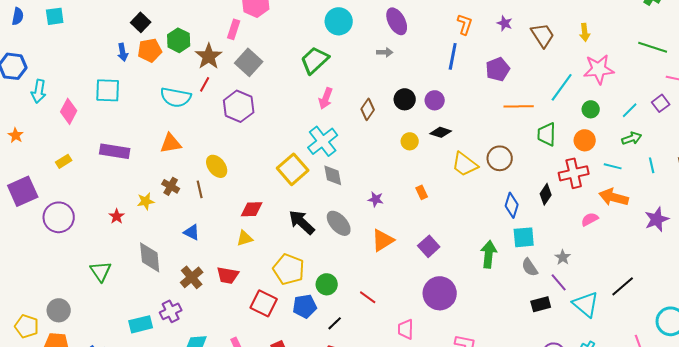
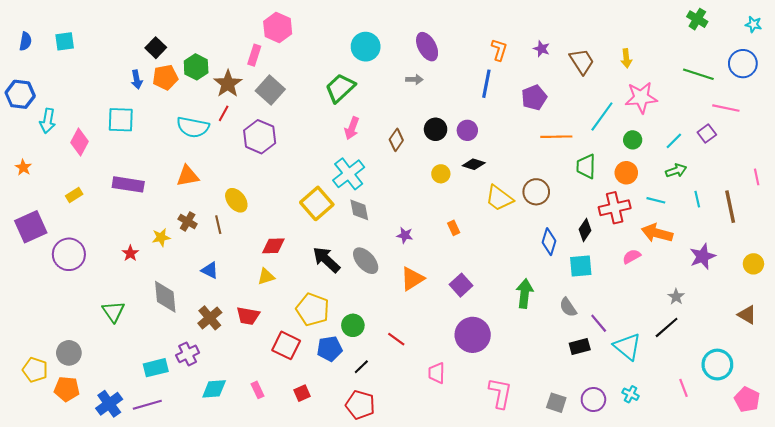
cyan square: (524, 237) -> (581, 266), moved
gray star: (563, 257) -> (676, 297), moved

